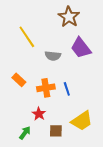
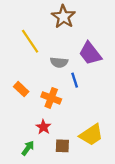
brown star: (69, 17) -> (63, 17), moved
orange cross: (46, 88) -> (51, 98), turned 30
blue line: (67, 89) -> (75, 80), moved

